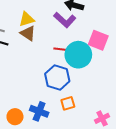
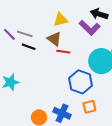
yellow triangle: (27, 19) -> (61, 20), moved
red line: (61, 49) -> (63, 52), moved

